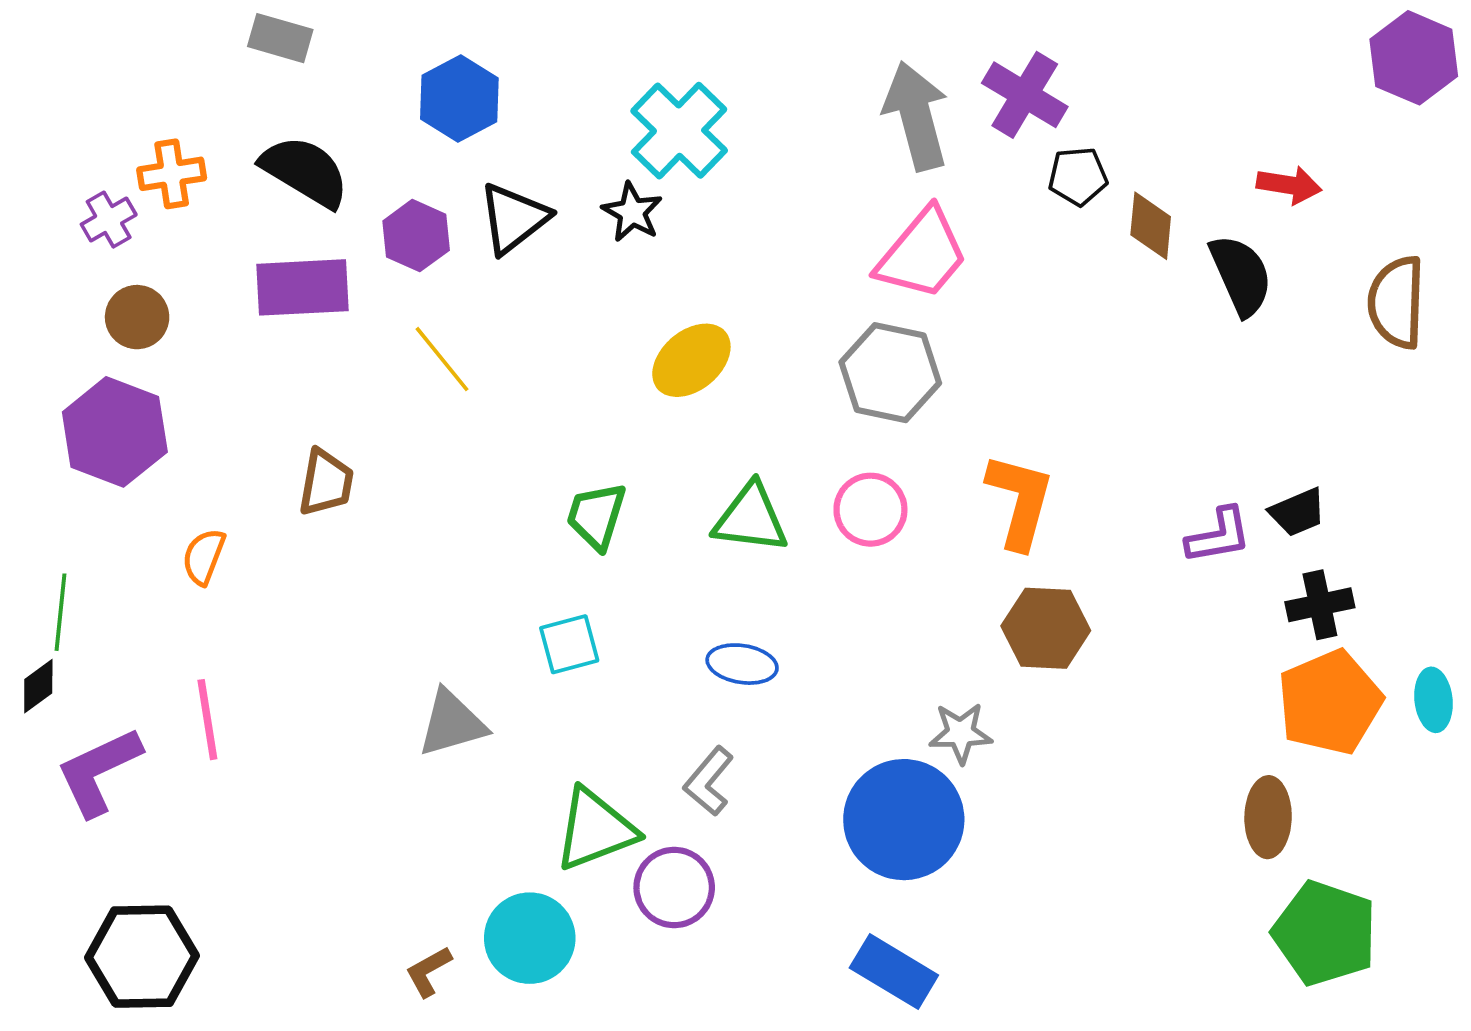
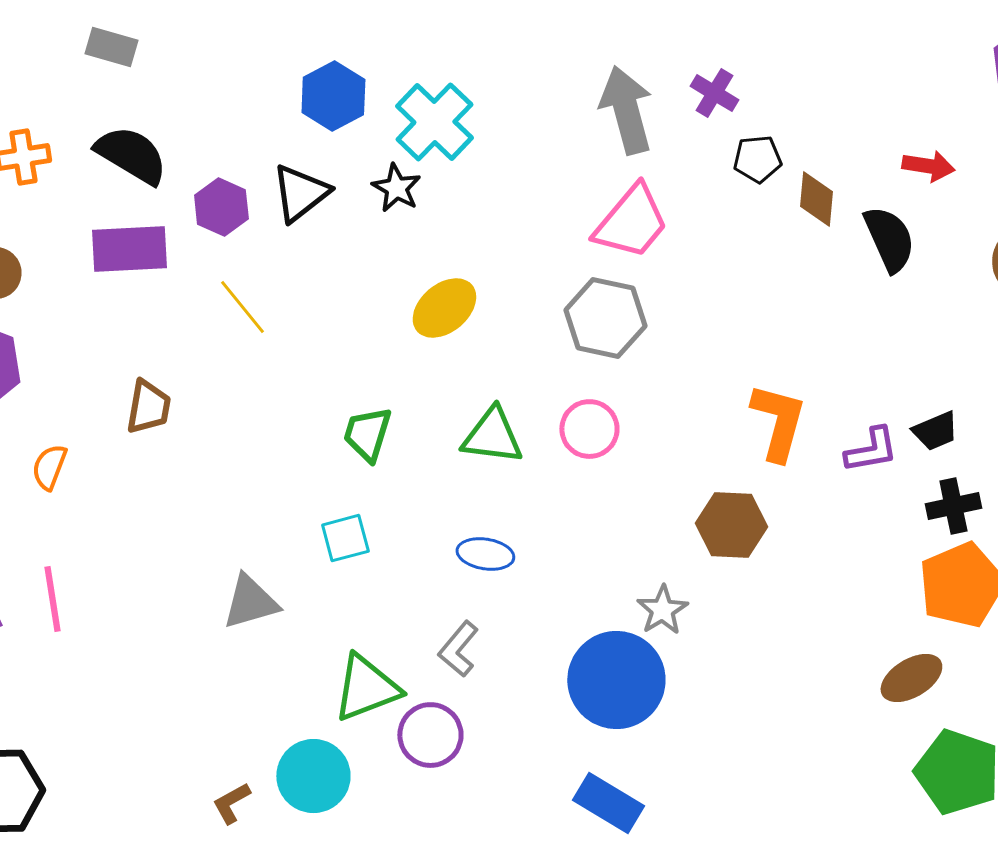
purple cross: (1025, 95) -> (714, 93), size x0.7
blue hexagon: (459, 99) -> (333, 96), moved
orange L-shape: (1020, 501) -> (778, 422), moved
gray star: (961, 733) -> (662, 610), turned -30
brown ellipse: (1268, 817) -> (911, 678), turned 58

